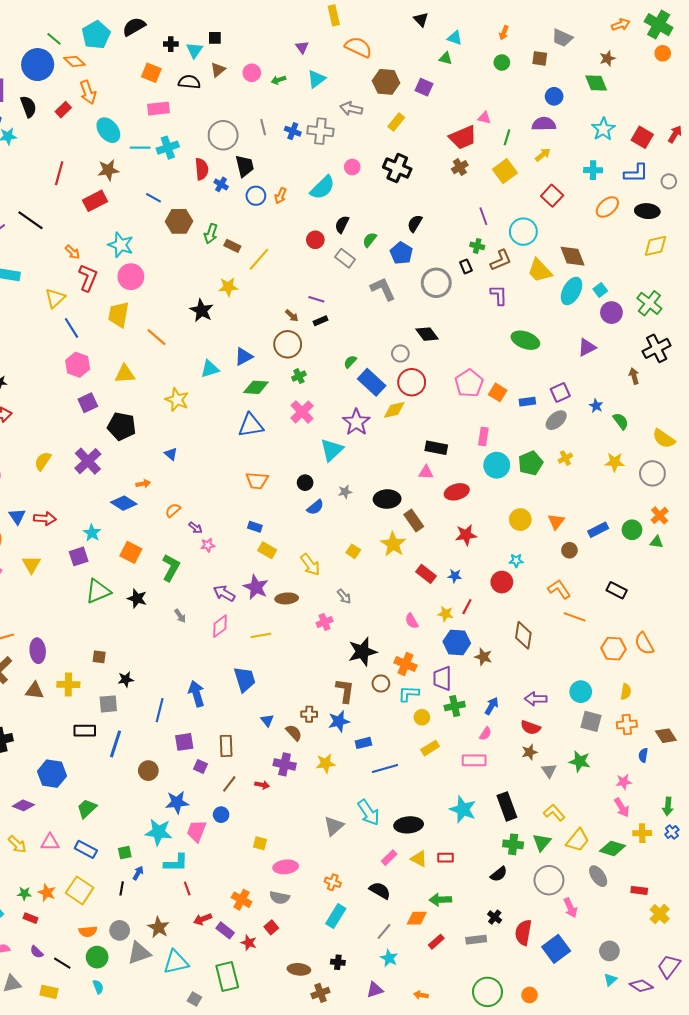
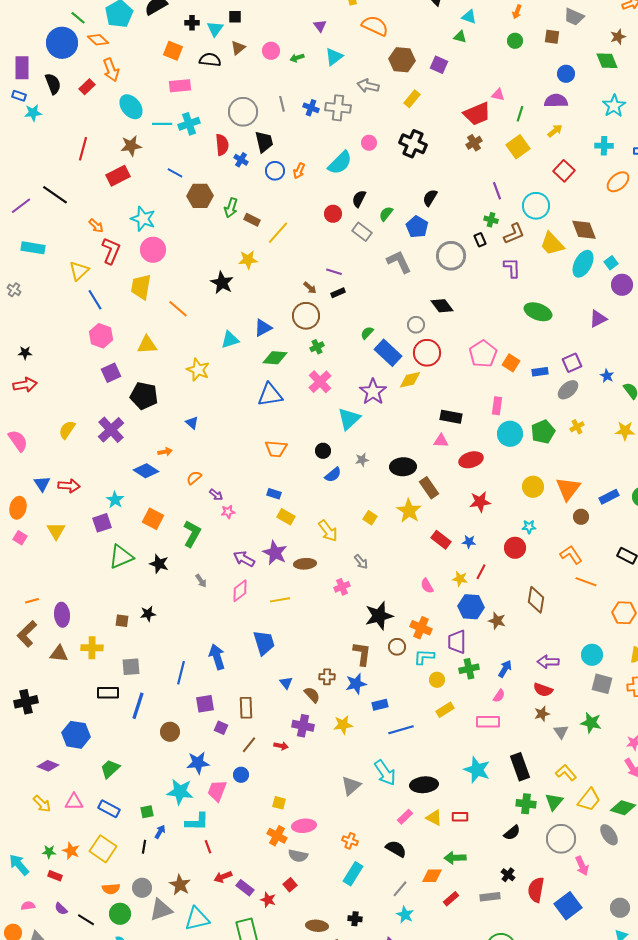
orange triangle: (556, 522) -> (568, 489), size x1.5
black star: (126, 679) -> (148, 614), moved
orange cross: (242, 900) -> (277, 836), moved

